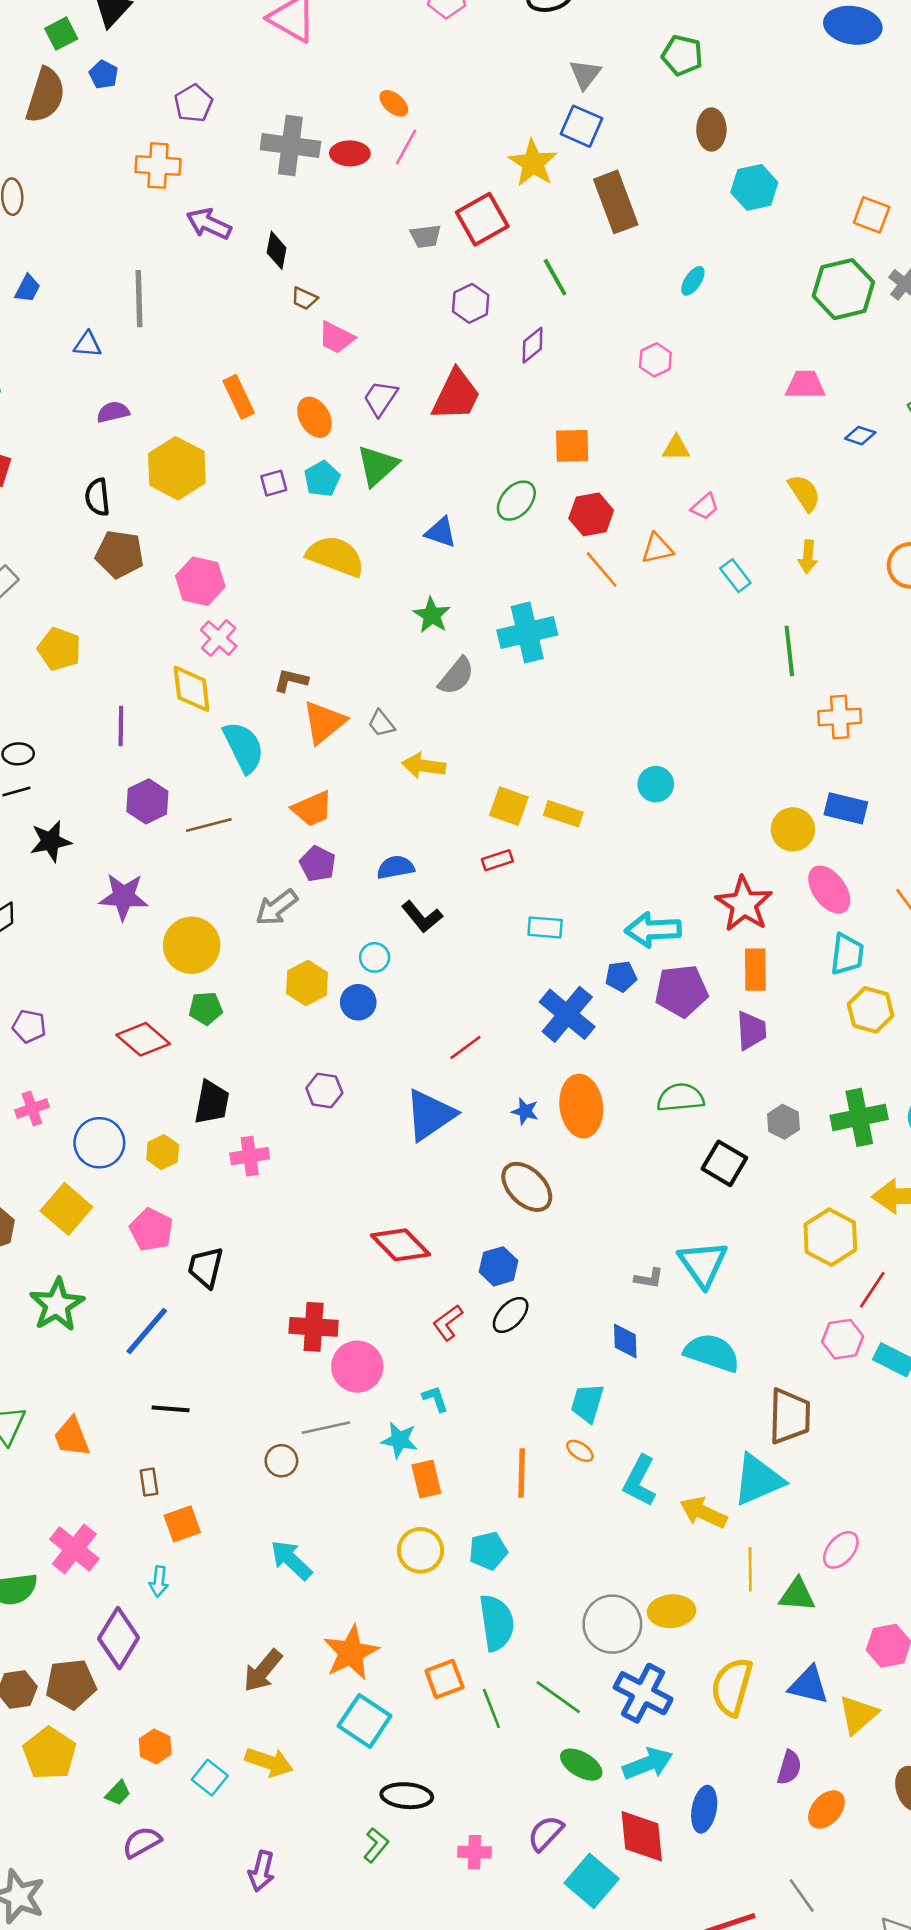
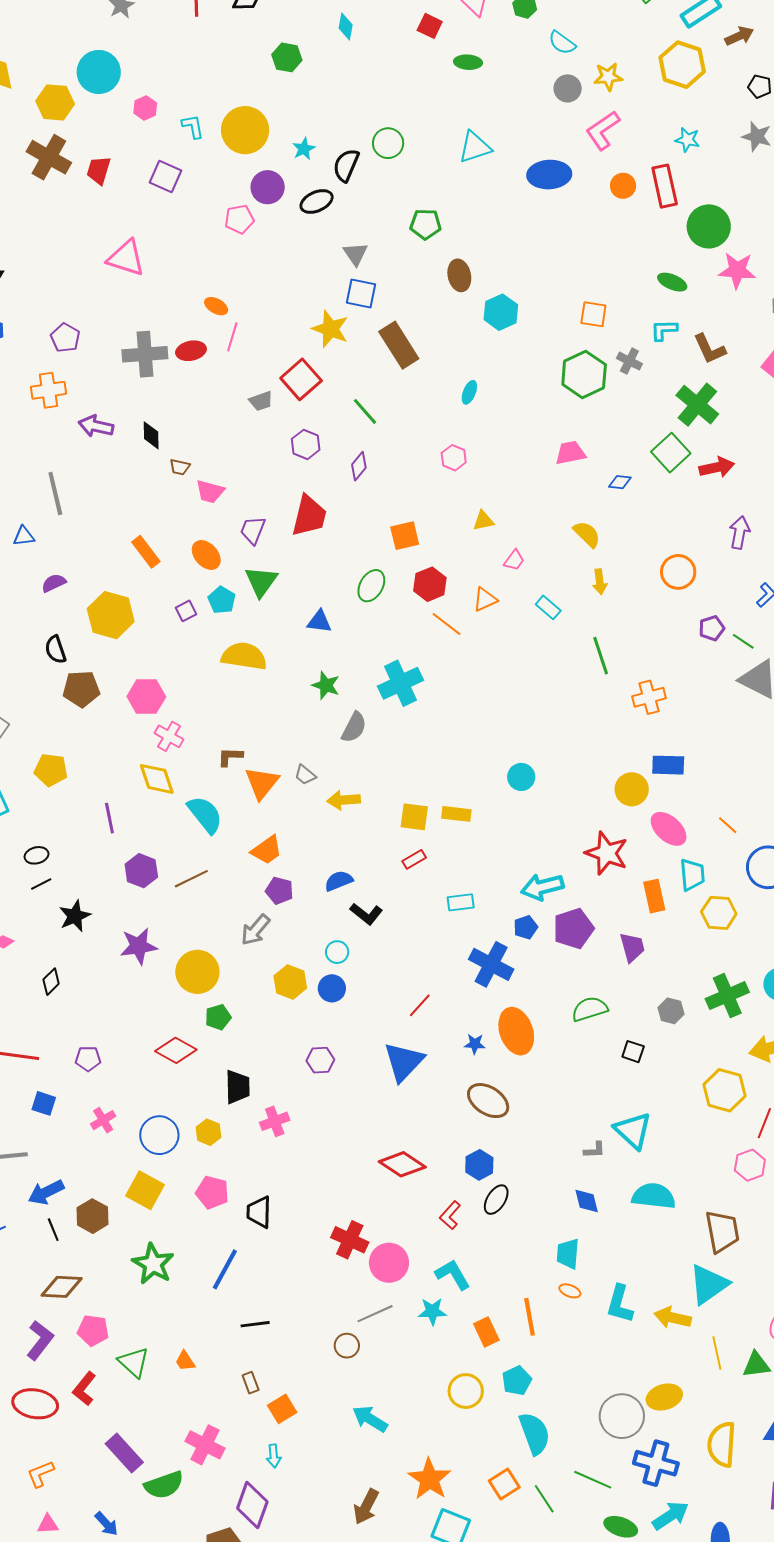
orange rectangle: (755, 970) -> (654, 896), moved
black square: (724, 1163) -> (633, 1052), size x0.7
red cross: (314, 1327) -> (350, 1240), turned 33
cyan L-shape: (435, 1399) -> (453, 1275), size x1.6
orange trapezoid: (72, 1437) -> (185, 1361), size x0.7
orange rectangle: (426, 1479) -> (486, 1332), moved

